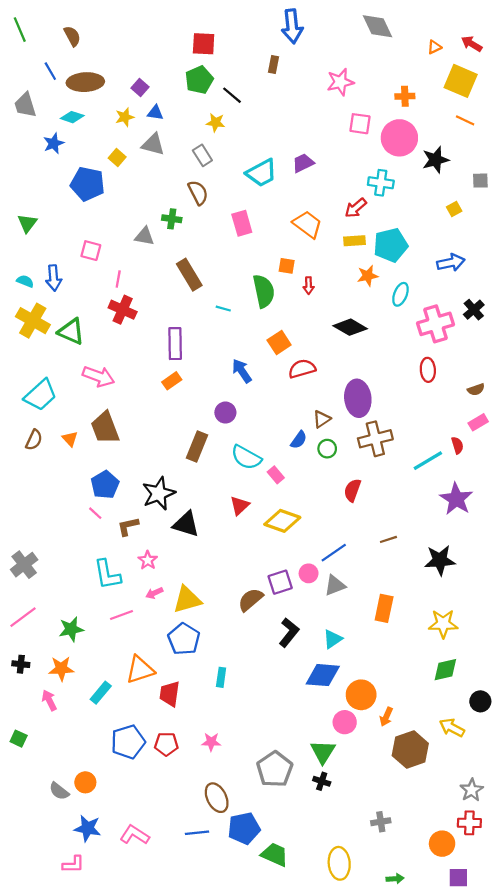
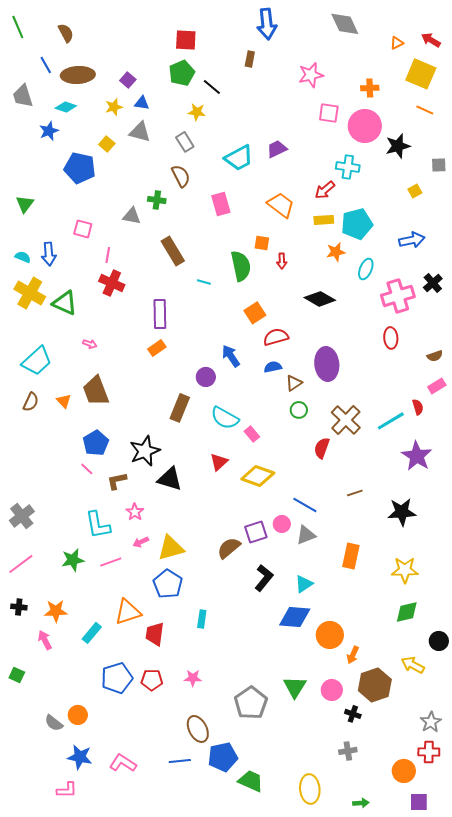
blue arrow: (242, 371) -> (231, 356), moved
pink arrow: (98, 376) -> (90, 344), size x0.5
brown cross: (375, 439) -> (346, 420), moved, turned -32
blue semicircle: (299, 440) -> (273, 367), moved, turned -138
blue line: (334, 553) -> (305, 505), turned 65
green star: (71, 629) -> (73, 560), moved
pink circle: (345, 722) -> (332, 690), moved
black cross: (322, 781) -> (353, 714), moved

